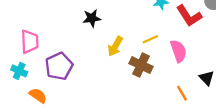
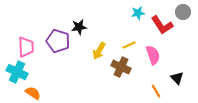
purple pentagon: (59, 66) -> (58, 41), moved, turned -30
cyan cross: (19, 71) -> (17, 72), size x1.5

